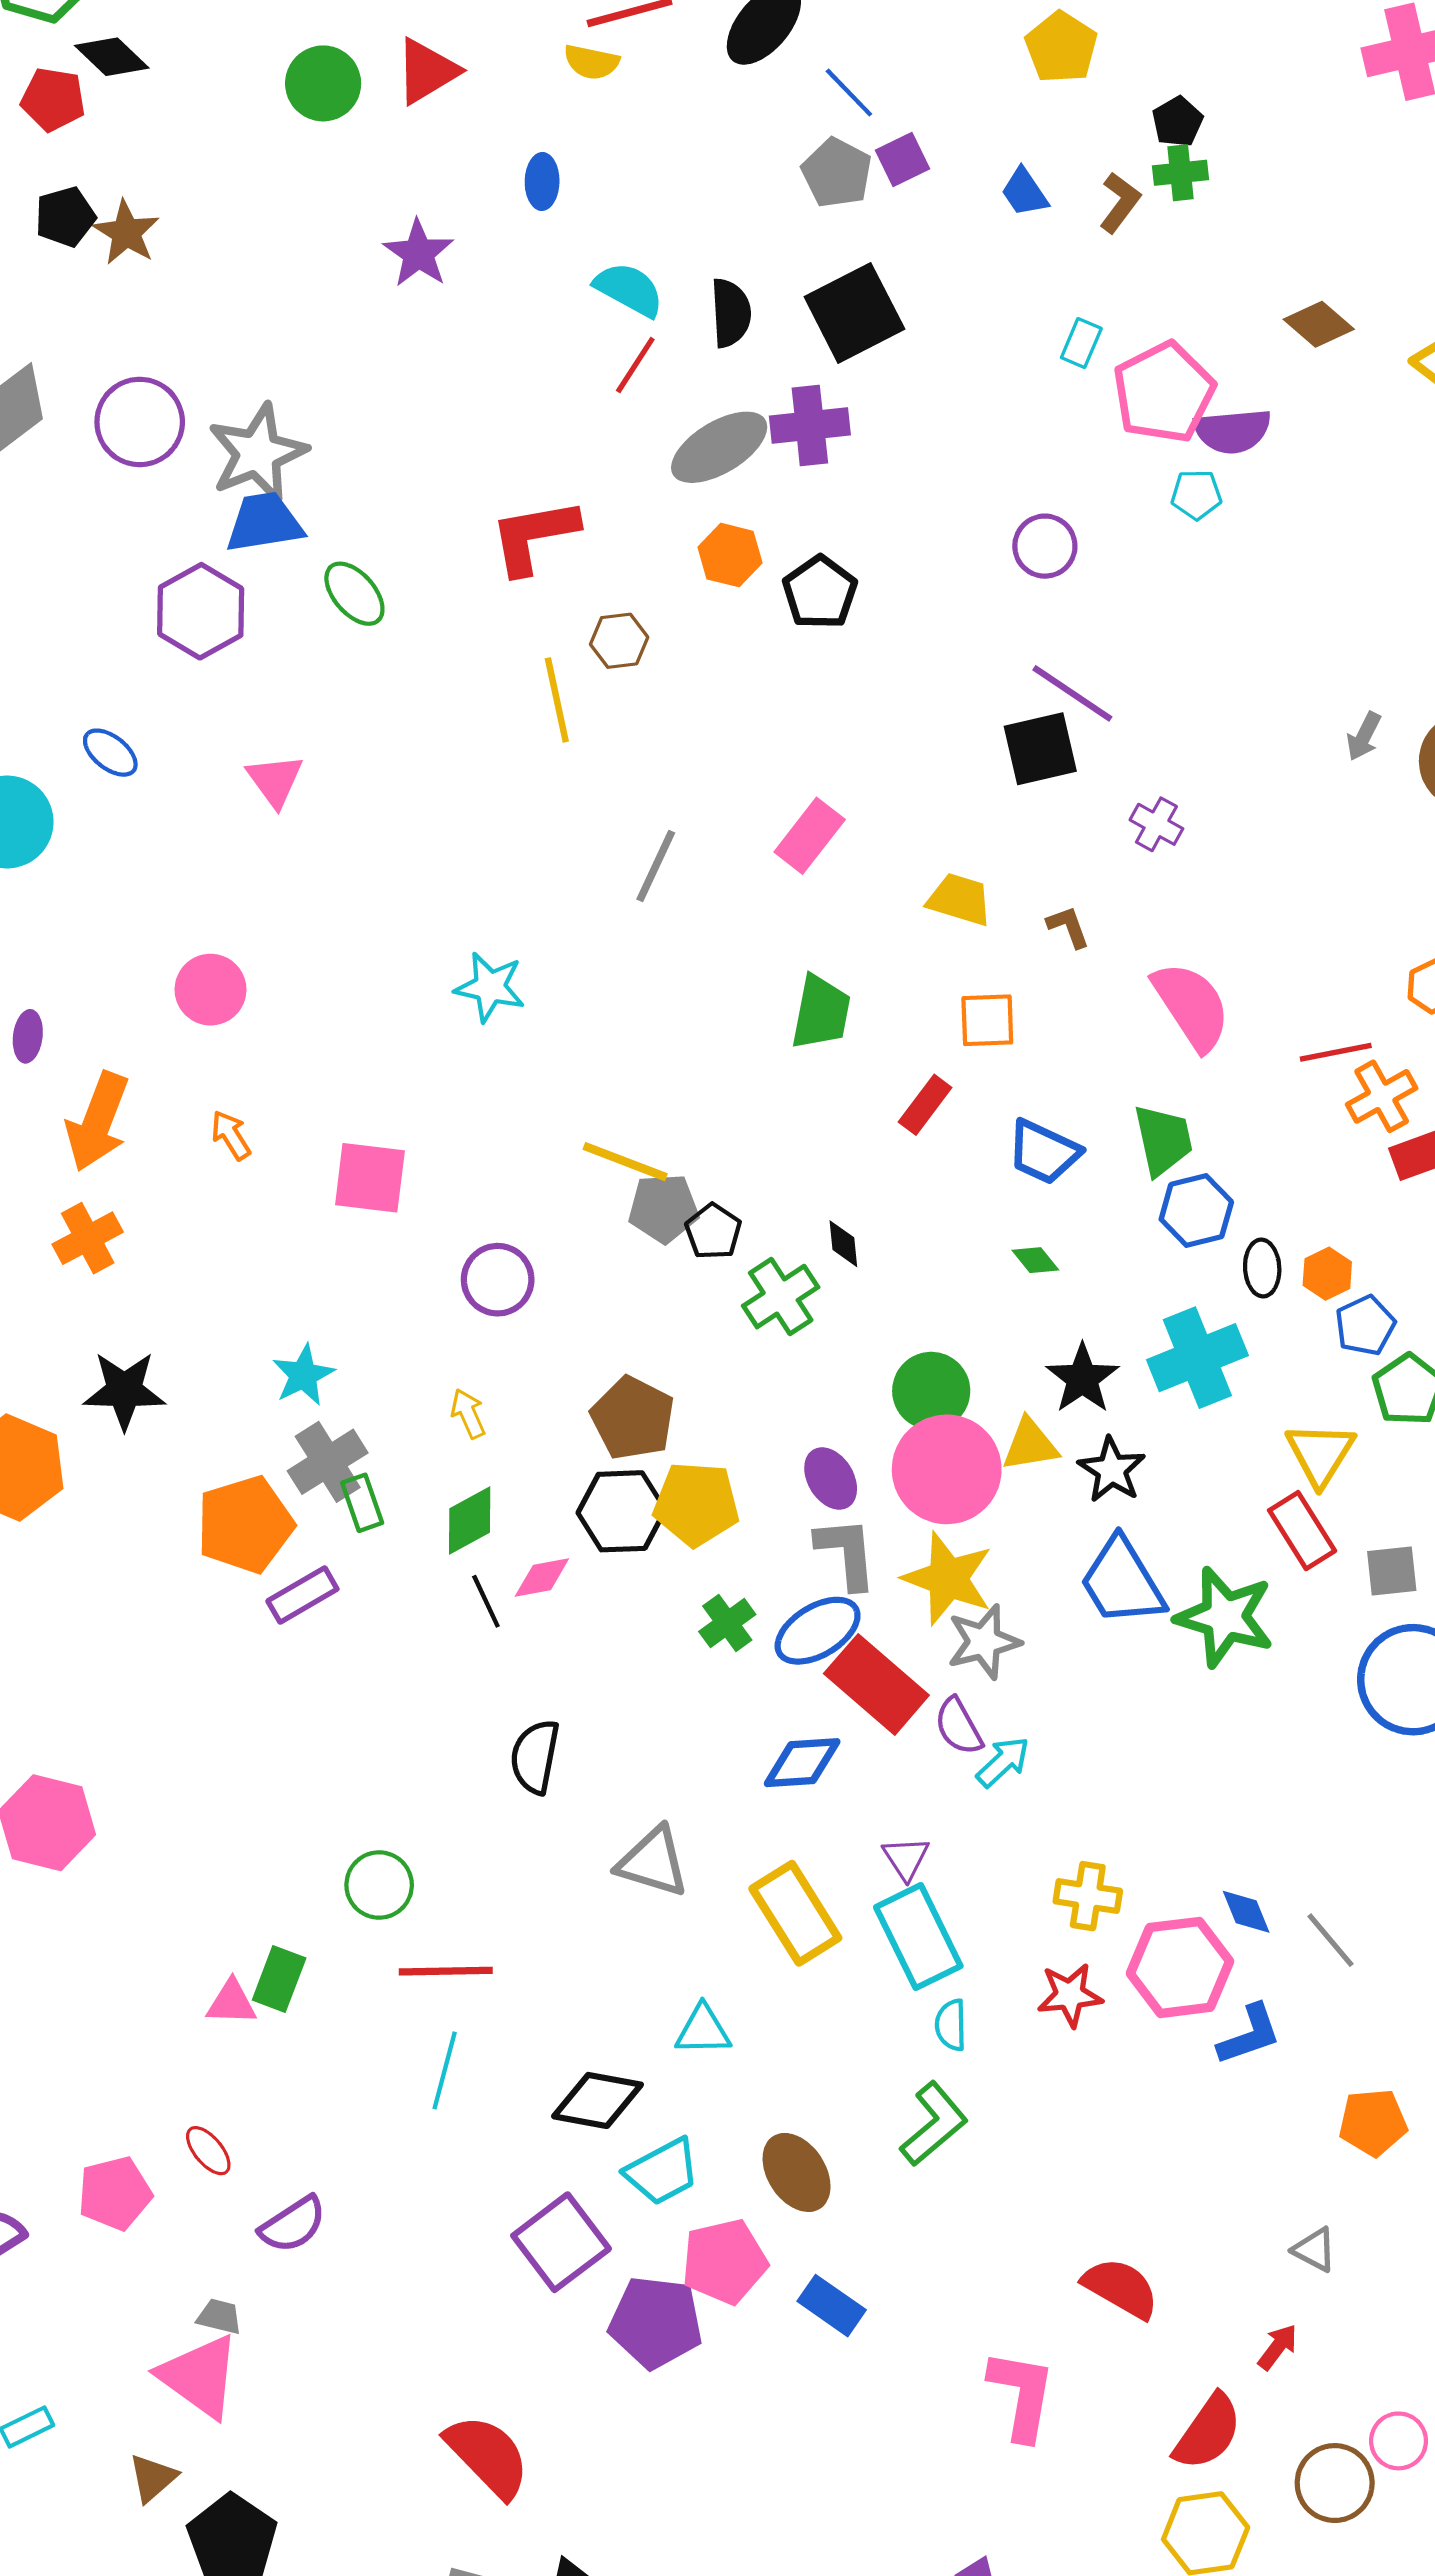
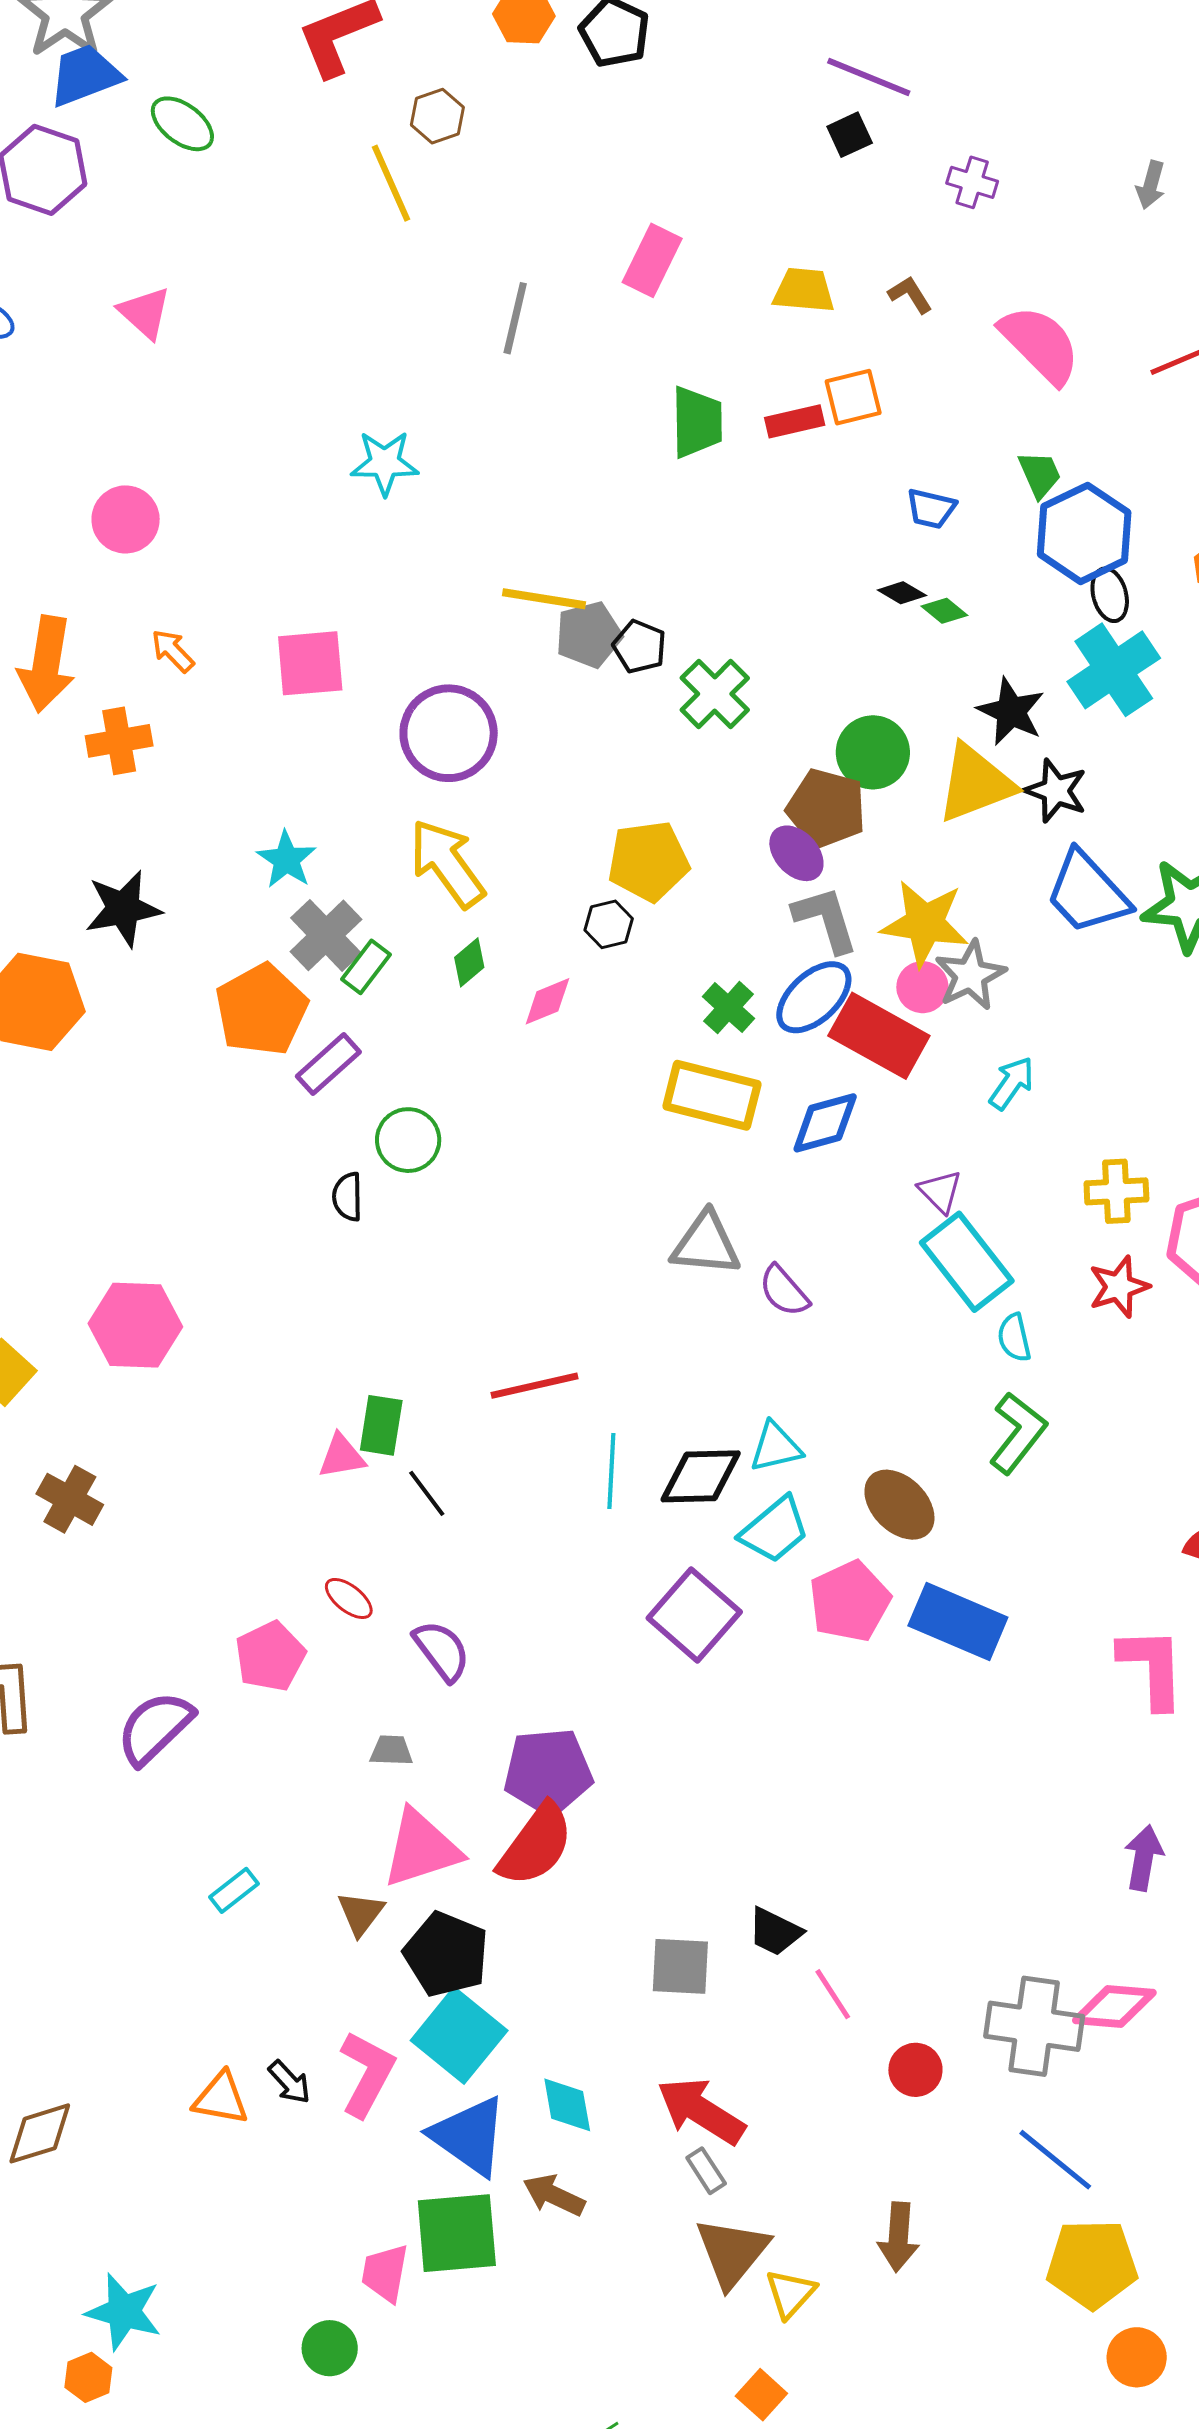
gray arrow: (1364, 736) -> (1151, 185), moved
black square: (1040, 749) -> (850, 135), size x0.6
red rectangle: (925, 1105) -> (795, 421), moved, turned 52
green trapezoid: (1163, 1140) -> (1040, 474), size x0.7
blue trapezoid: (1044, 1152) -> (931, 509), size x0.7
blue hexagon: (1196, 1211) -> (1084, 533), size x1.4
orange cross: (88, 1238) -> (119, 741), moved, turned 30
black diamond: (843, 1244) -> (902, 593), moved, turned -42
black ellipse: (1262, 1268) -> (1110, 595), moved
purple circle: (498, 1280) -> (449, 733), size x1.4
yellow arrow: (468, 1414) -> (447, 863), size x2.0
brown pentagon: (633, 1418) -> (826, 808), moved
yellow triangle: (1030, 1445) -> (975, 783), size x1.5
pink circle: (947, 1469) -> (922, 987), moved, size x0.5
green rectangle: (362, 1503) -> (366, 967), turned 68
yellow pentagon: (696, 1504) -> (648, 861), moved
black hexagon: (622, 1511) -> (609, 924), size x0.6
green diamond: (470, 1520) -> (469, 962), size x0.7
black line: (486, 1601) -> (427, 1493), moved
purple semicircle: (959, 1726) -> (784, 1291), moved
black semicircle: (535, 1757) -> (347, 1197), moved, size x0.7
green circle: (379, 1885) -> (408, 1140), moved
yellow rectangle: (795, 1913) -> (712, 1095), moved, turned -32
cyan triangle: (703, 2030) -> (776, 1447), moved
cyan line: (445, 2070) -> (611, 1471), moved
purple semicircle: (293, 2224) -> (442, 1651), turned -82
blue rectangle: (832, 2306) -> (958, 1621), size x1.5
purple pentagon: (656, 2322) -> (548, 1772), moved
pink triangle: (200, 2376) -> (421, 1849), moved, turned -42
red semicircle: (488, 2456) -> (536, 1845), moved, turned 92

